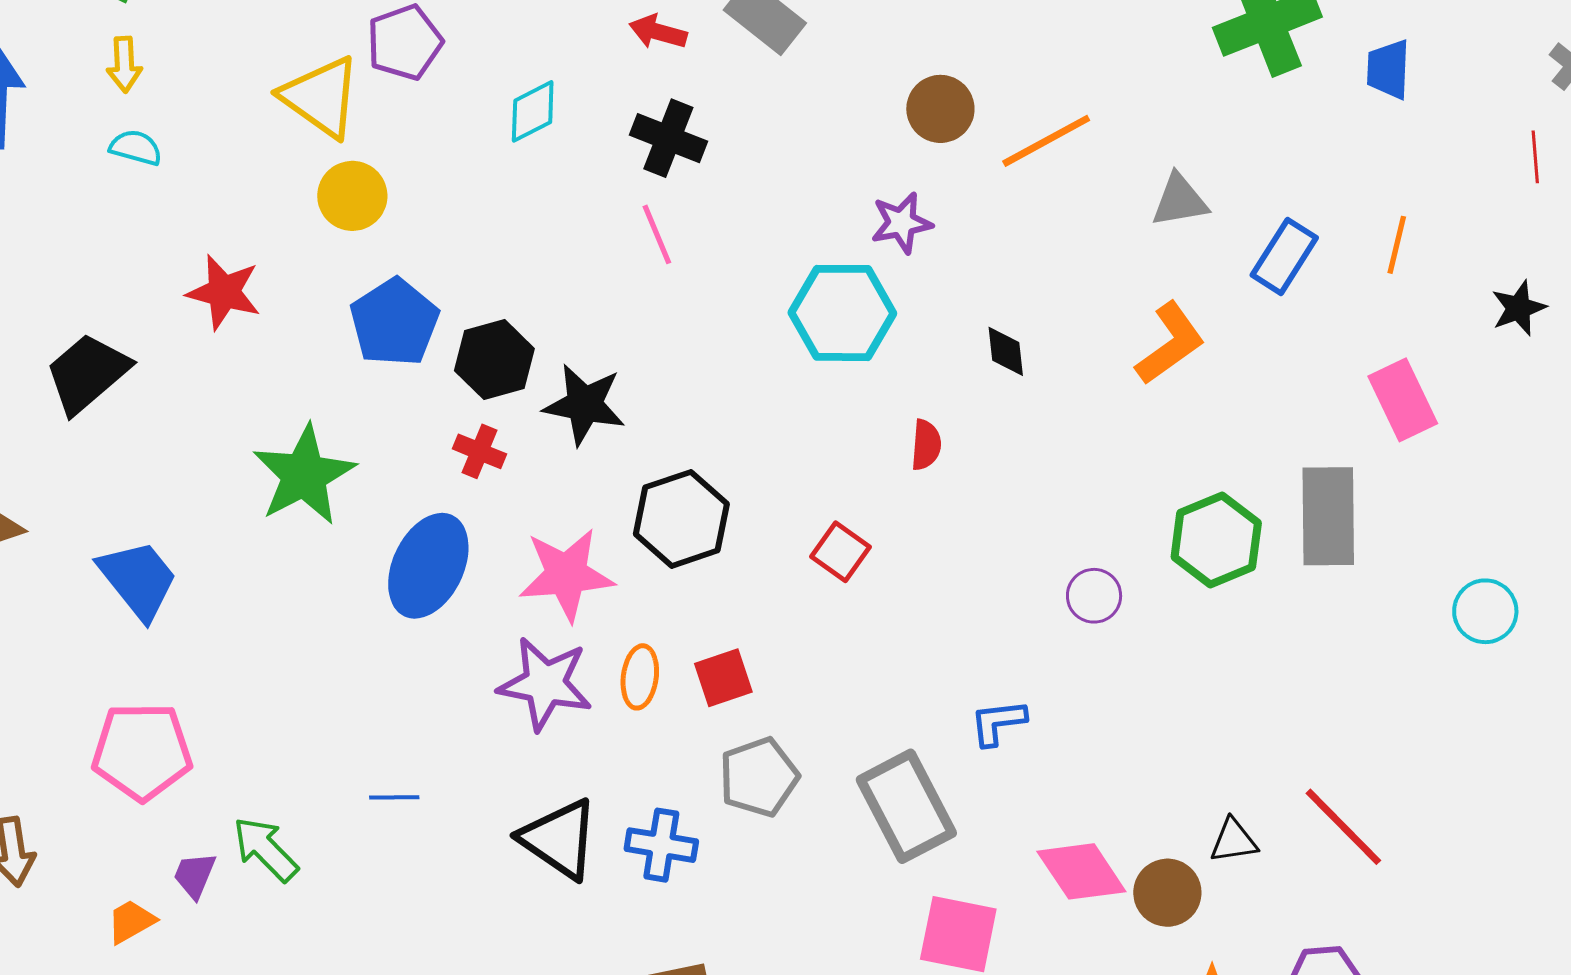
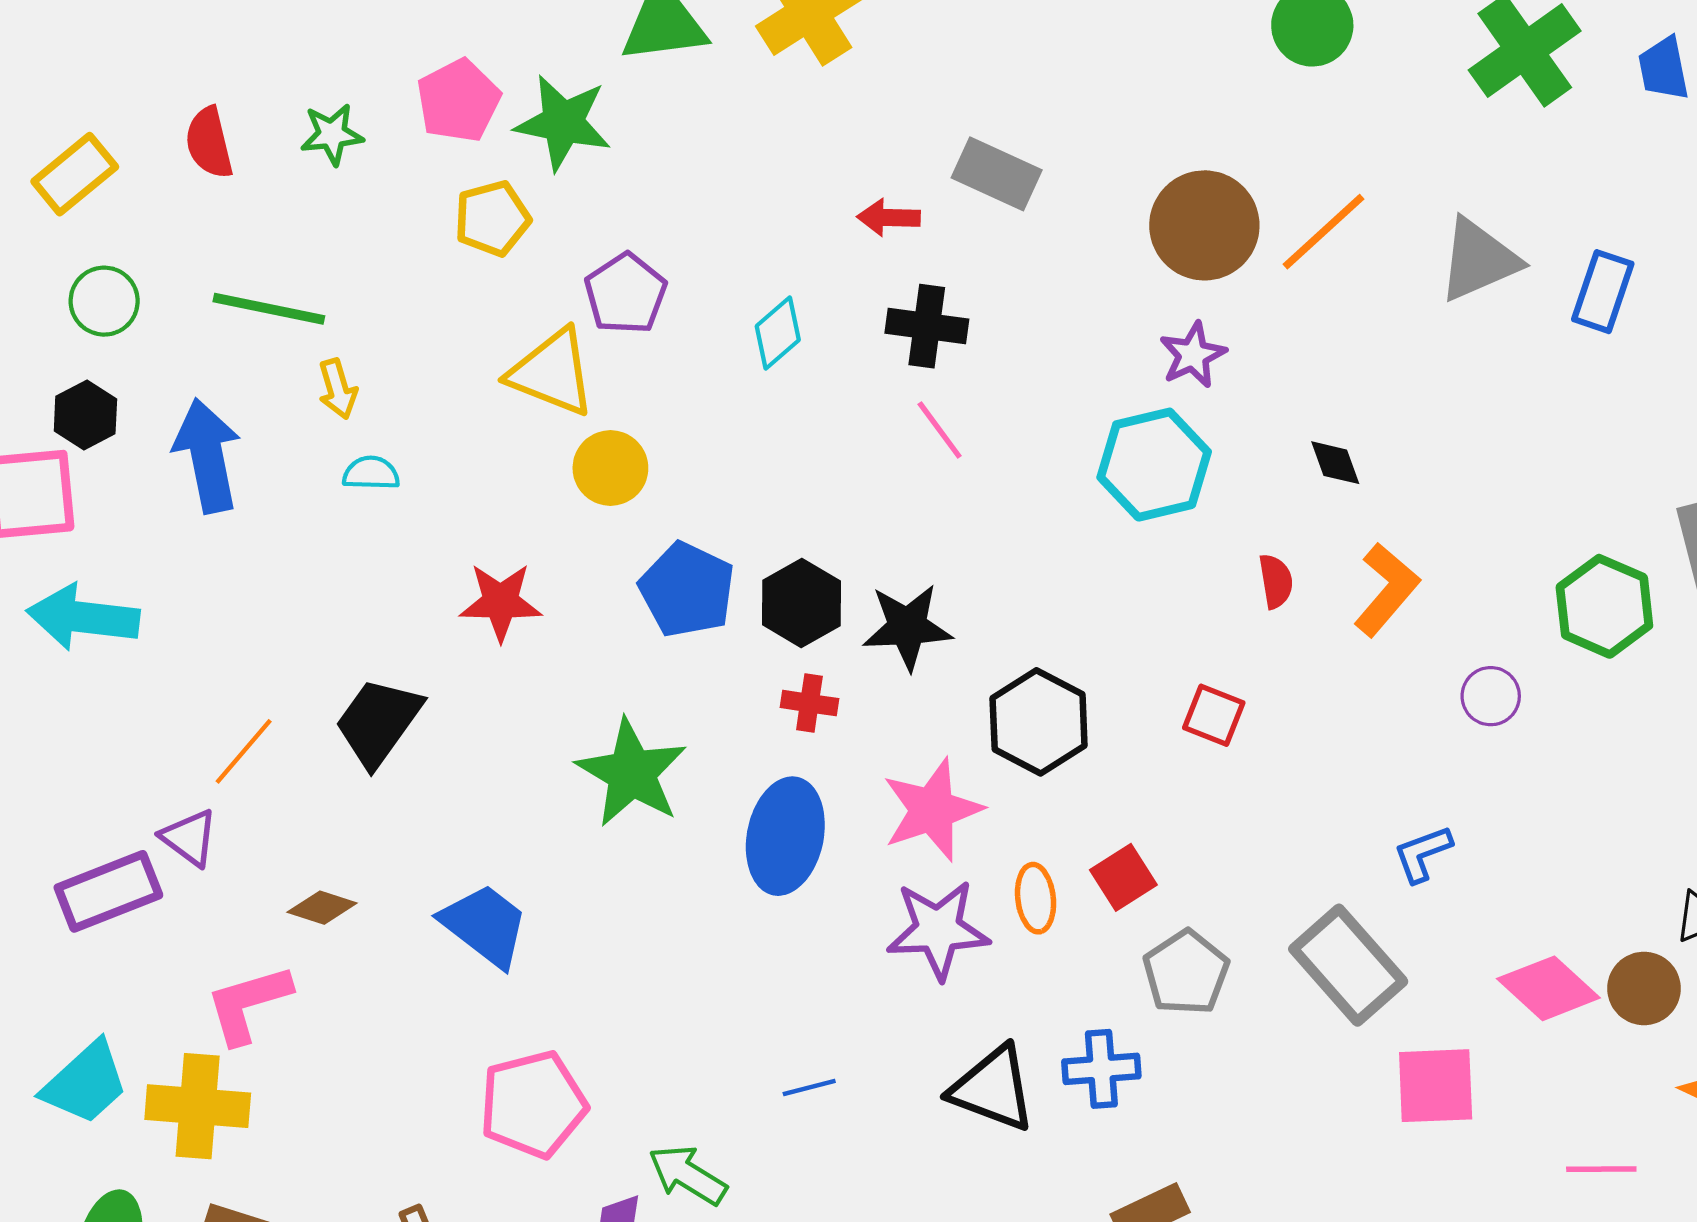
brown circle: (940, 109) -> (1204, 225), size x1.5
gray triangle: (1180, 200) -> (1479, 260), size x1.4
orange L-shape: (1170, 343) -> (1386, 589), moved

